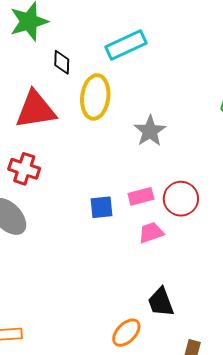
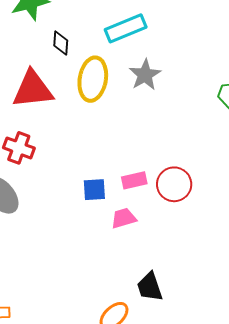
gray star: (150, 131) -> (145, 75), moved
pink trapezoid: (151, 233) -> (124, 218), moved

